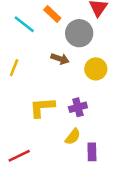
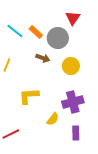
orange rectangle: (52, 14) -> (36, 32), moved
purple cross: (78, 107) -> (73, 102), moved, size x1.5
purple rectangle: (92, 152) -> (76, 133), moved

